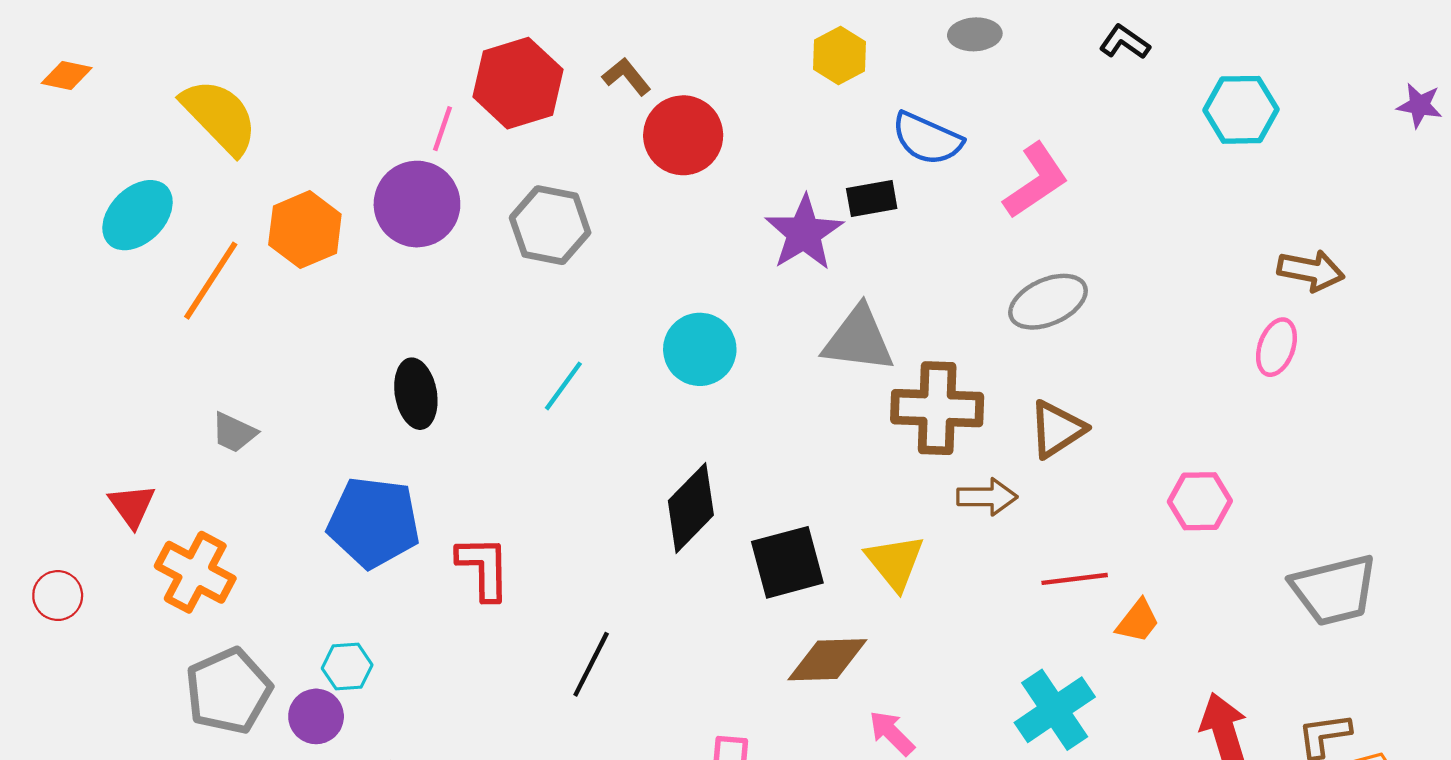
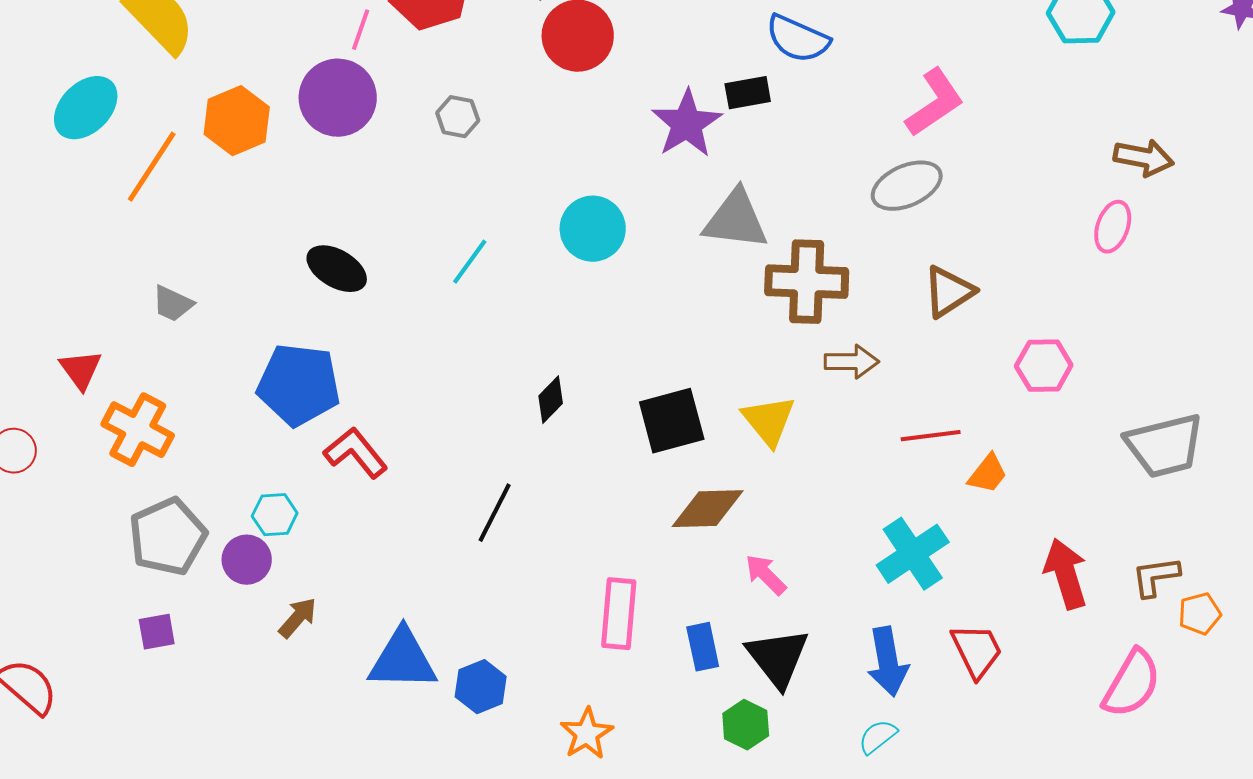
pink L-shape: (1036, 181) -> (935, 103), moved
gray hexagon: (550, 225) -> (458, 117), size x0.6
black ellipse: (416, 394) -> (337, 269), turned -50
brown triangle: (1057, 429) -> (949, 292), moved
black diamond: (691, 508) -> (551, 400), moved, size x0.6
red L-shape: (484, 568) -> (356, 453), moved, turned -38

